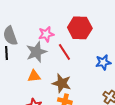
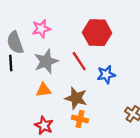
pink star: (46, 34) -> (41, 29), moved
blue star: (103, 62) -> (106, 75), moved

